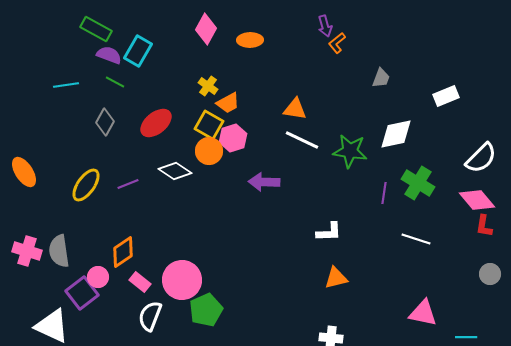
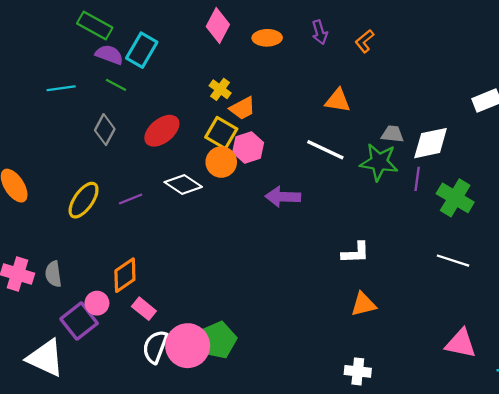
purple arrow: (325, 26) -> (320, 32), moved
gray trapezoid: (381, 78) -> (392, 134), moved, turned -105
orange triangle: (295, 109) -> (338, 100), moved
purple line: (384, 193) -> (417, 179), moved
gray semicircle: (59, 251) -> (53, 274), size x0.7
pink circle: (182, 280) -> (188, 346), moved

